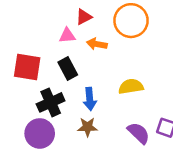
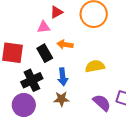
orange arrow: (97, 44) -> (65, 44), moved

